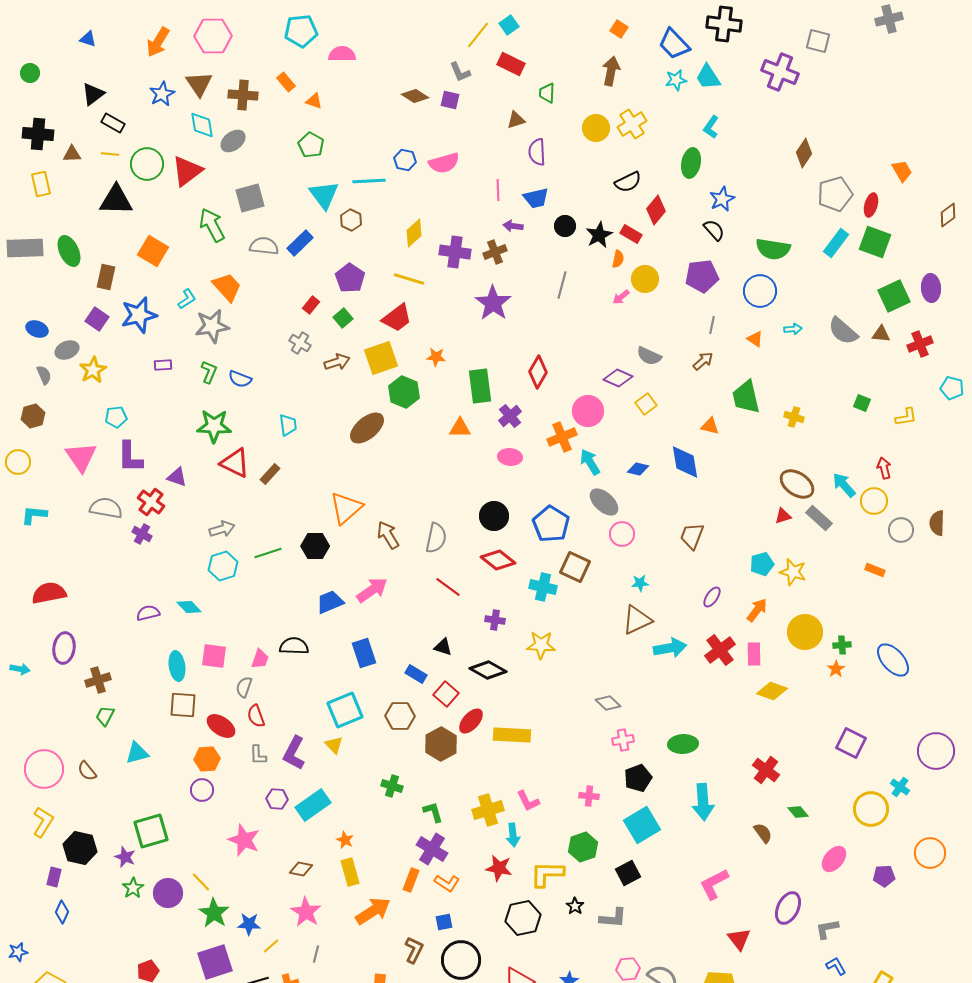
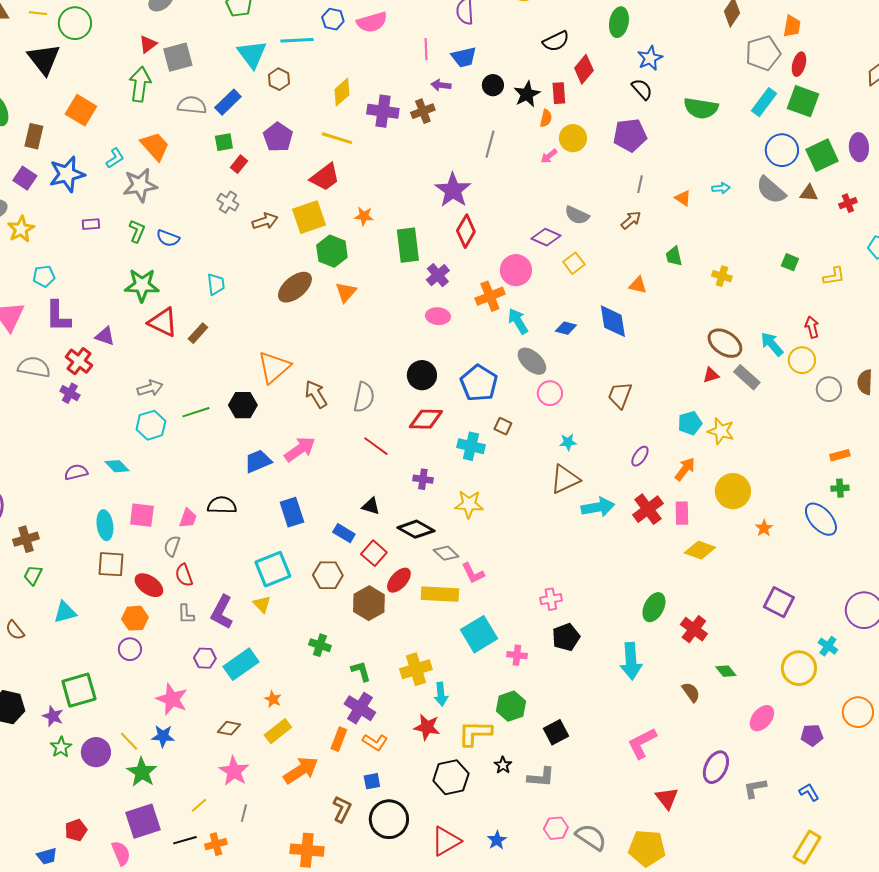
red triangle: (187, 171) -> (148, 44), moved, size x0.6
orange trapezoid: (902, 171) -> (792, 26), moved, turned 40
black triangle: (116, 200) -> (44, 59), turned 51
green arrow: (212, 225) -> (140, 84), turned 36
red rectangle: (631, 234) -> (559, 93), turned 55
blue circle: (760, 291) -> (782, 150), moved
purple star: (493, 303) -> (453, 190), moved
green square: (343, 318) -> (224, 142), moved, turned 30
red cross: (920, 344) -> (848, 203), size x0.7
green trapezoid: (746, 397) -> (674, 256), size x0.6
orange triangle: (460, 428) -> (346, 292), moved, turned -50
red diamond: (498, 560) -> (426, 419), turned -36
brown square: (575, 567) -> (503, 426), size x0.6
orange rectangle: (875, 570) -> (840, 455), moved, turned -36
green cross: (842, 645) -> (840, 488), moved
gray diamond: (608, 703) -> (446, 553), moved
green ellipse: (683, 744) -> (654, 607), moved, turned -60
pink L-shape: (528, 801) -> (473, 573), moved
cyan square: (642, 825) -> (479, 634), moved
yellow rectangle: (350, 872) -> (278, 731), turned 68
blue star: (249, 924) -> (163, 736), moved
blue L-shape: (836, 966) -> (809, 792), moved

